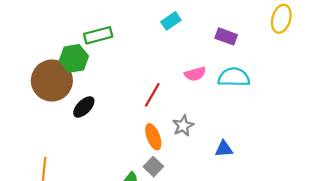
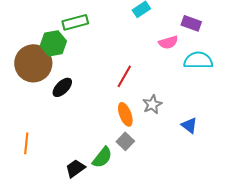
pink semicircle: (195, 74) -> (168, 42), moved
blue triangle: (224, 149) -> (189, 125), turned 42

